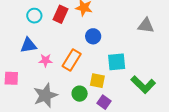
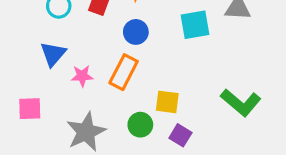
blue circle: (93, 36) -> (136, 32), moved
blue triangle: (28, 45) -> (53, 54), turned -36
cyan square: (117, 62) -> (195, 25), moved

